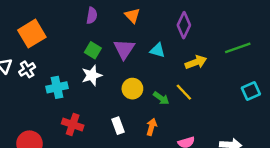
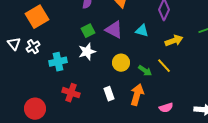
purple triangle: (124, 49) -> (114, 30), turned -36
green square: (93, 50) -> (88, 31), turned 32
orange arrow: (152, 127) -> (137, 95), size x1.5

